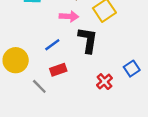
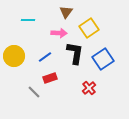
yellow circle: (16, 60) -> (14, 56), moved
blue square: (132, 69) -> (103, 59), moved, size x1.5

